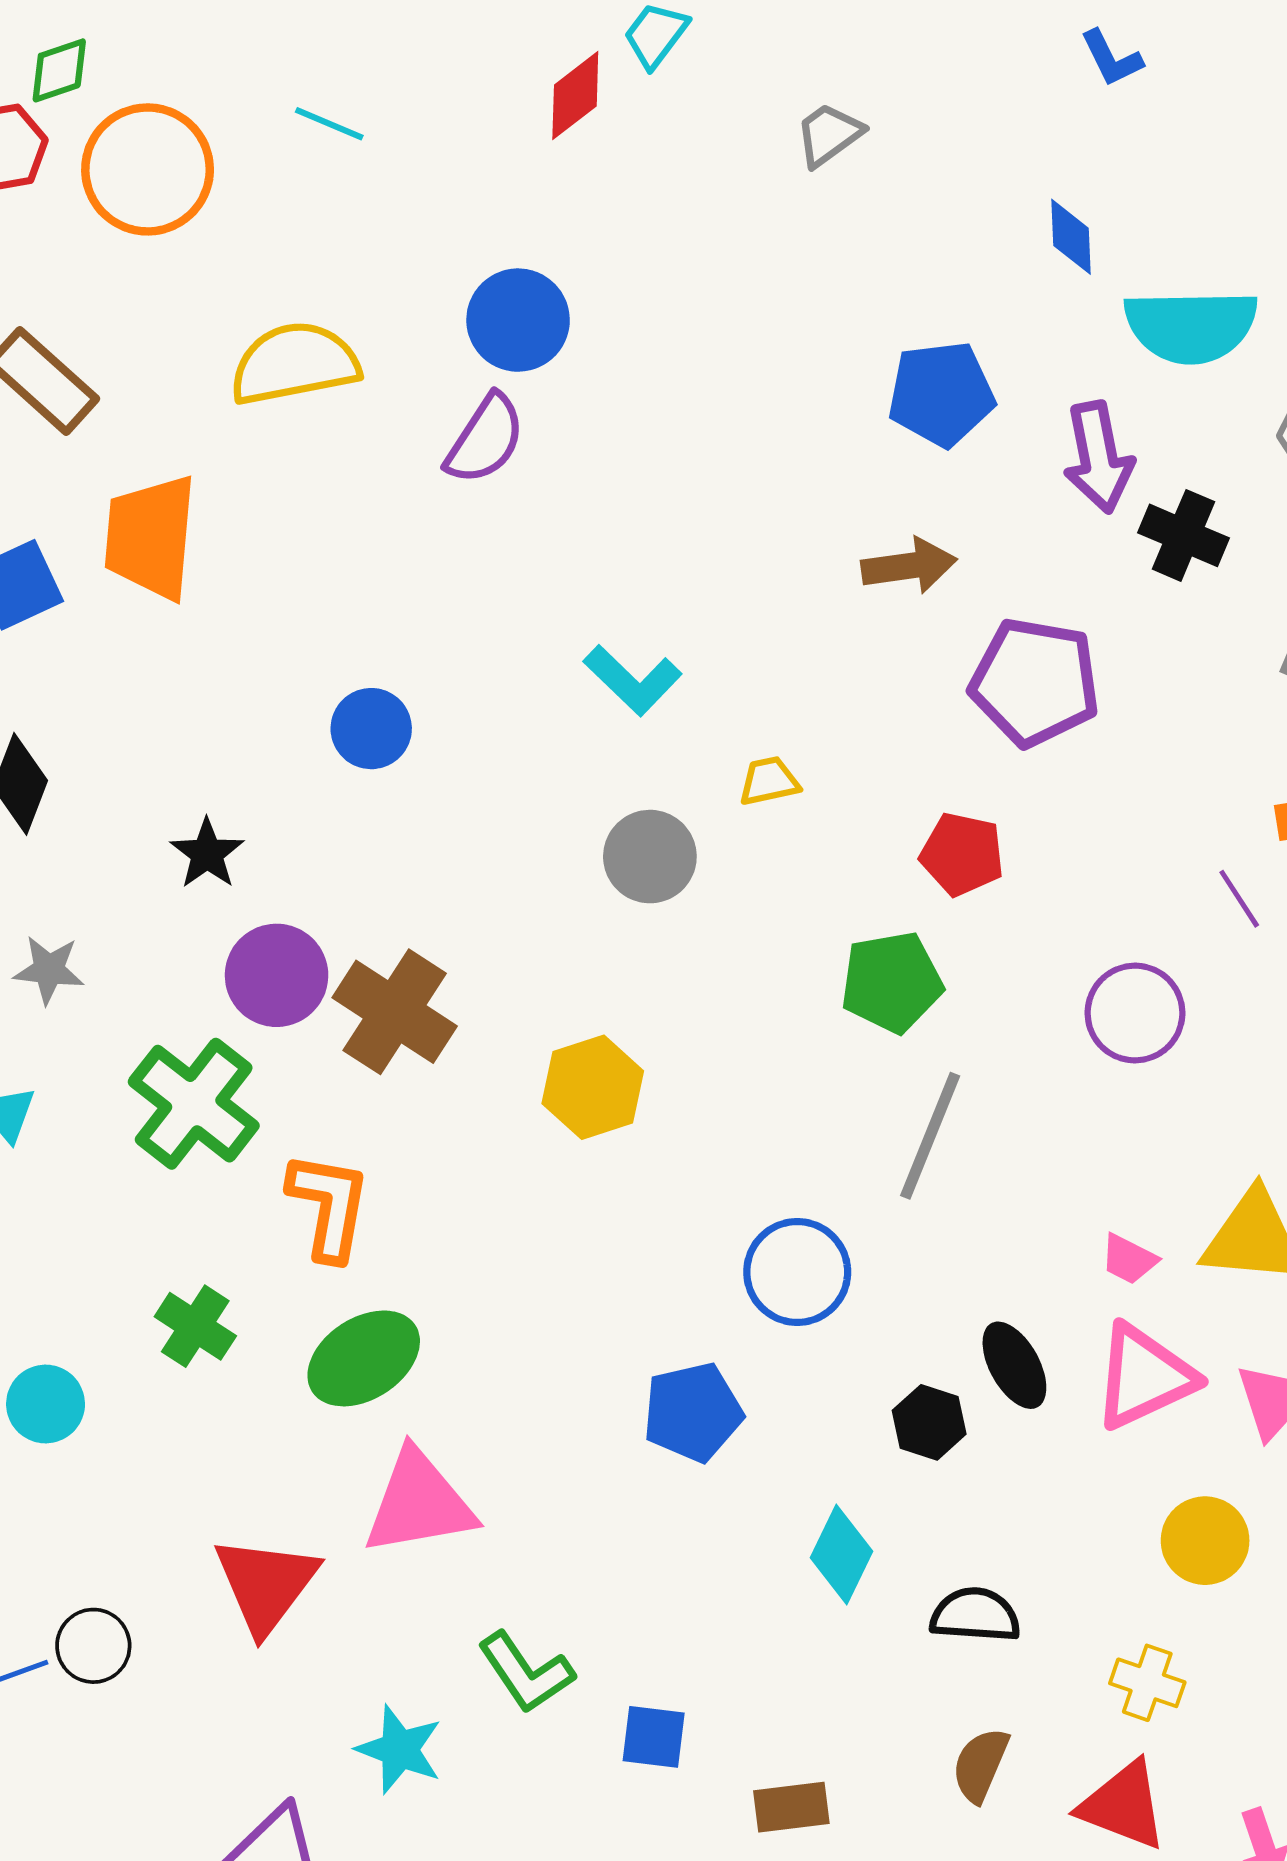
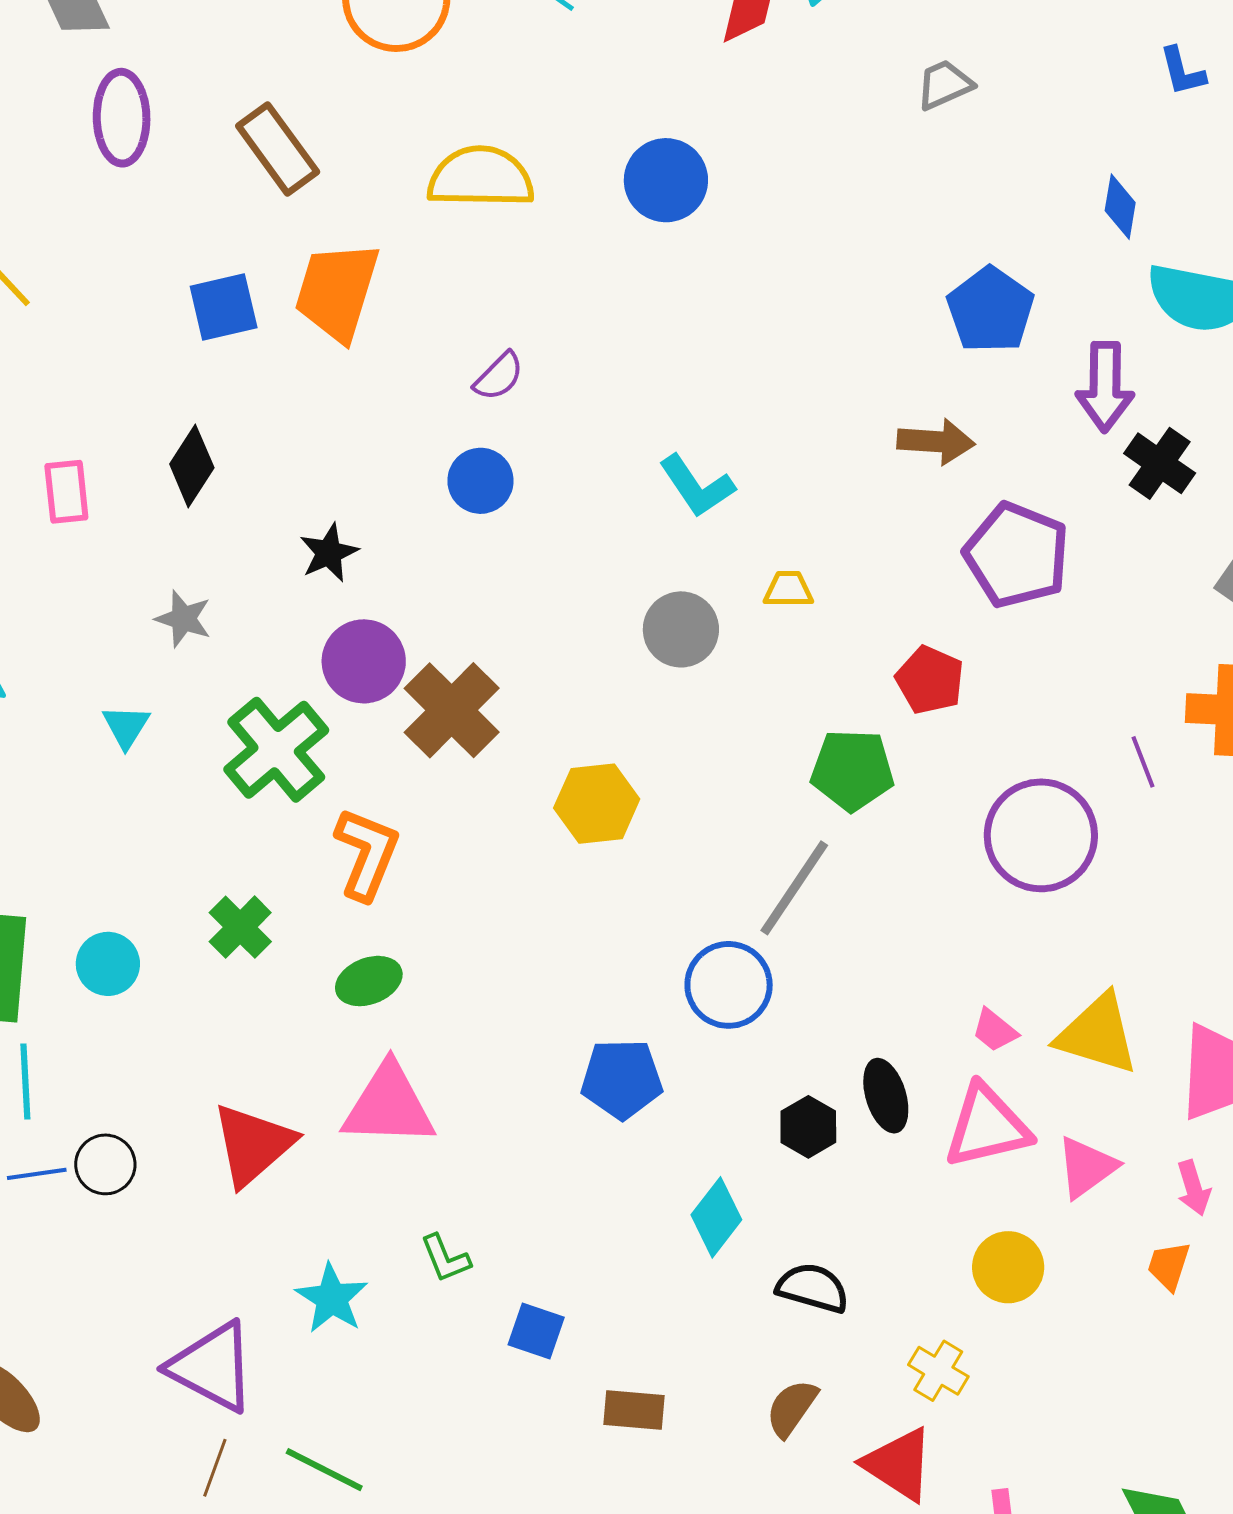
blue pentagon: (941, 394) -> (990, 310), turned 30
purple semicircle: (485, 439) -> (499, 376), moved, size x0.7
purple circle: (1135, 1013) -> (1041, 835), size x1.4
gray line: (930, 1136) -> (794, 888), moved
green ellipse: (364, 1358) -> (369, 981), size x0.7
green L-shape: (526, 1673) -> (445, 1258), size x0.7

